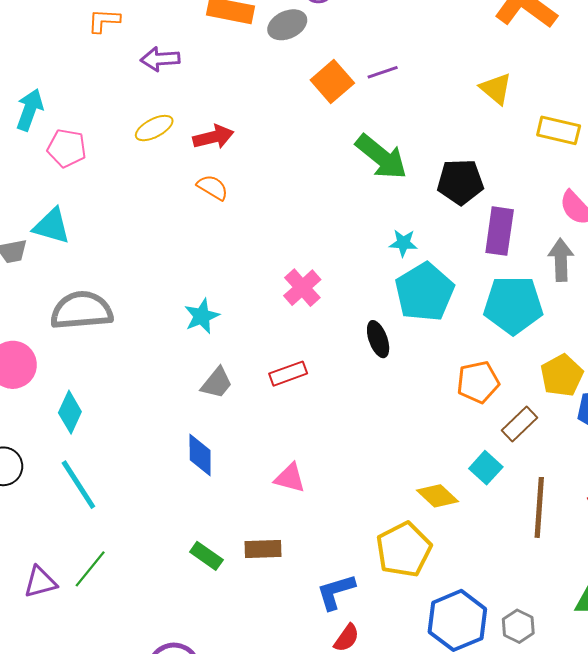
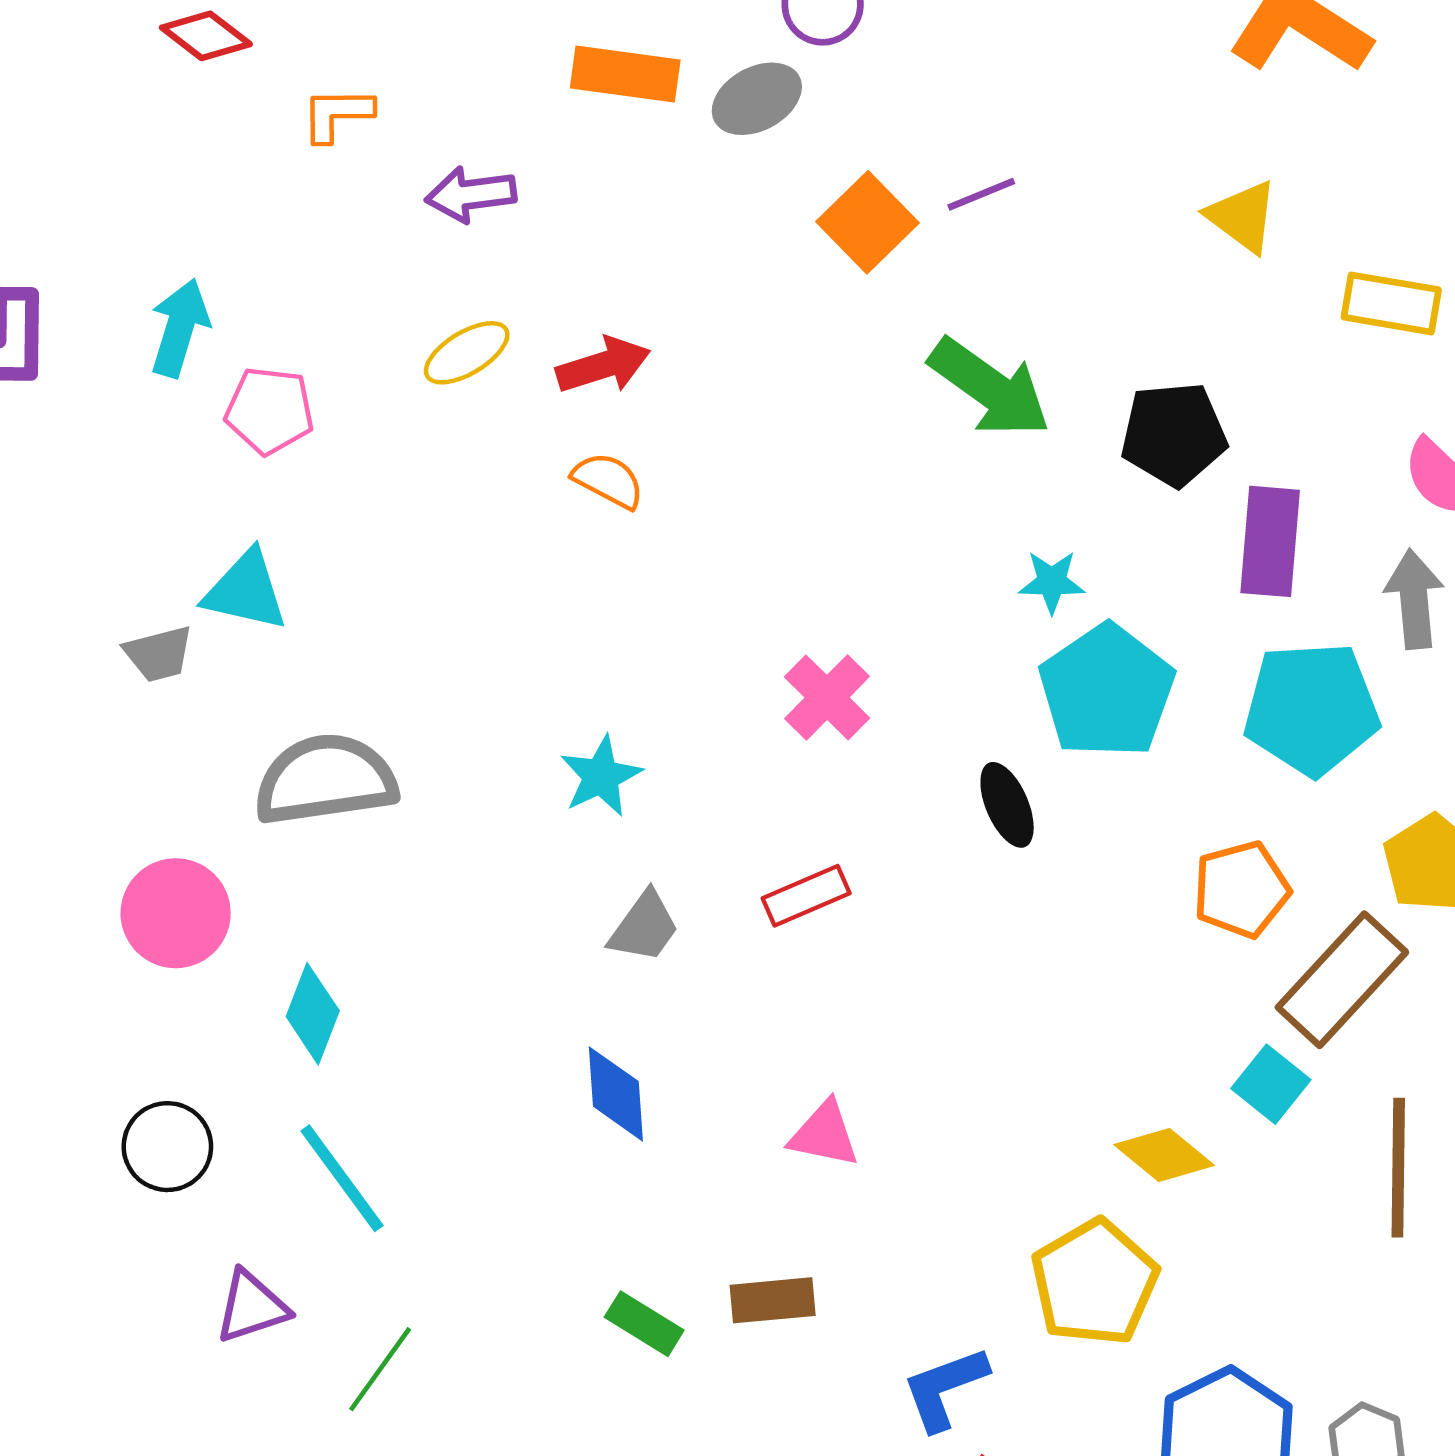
brown rectangle: (520, 424) -> (1342, 980), size x1.6
purple triangle: (40, 582) -> (252, 1307), moved

